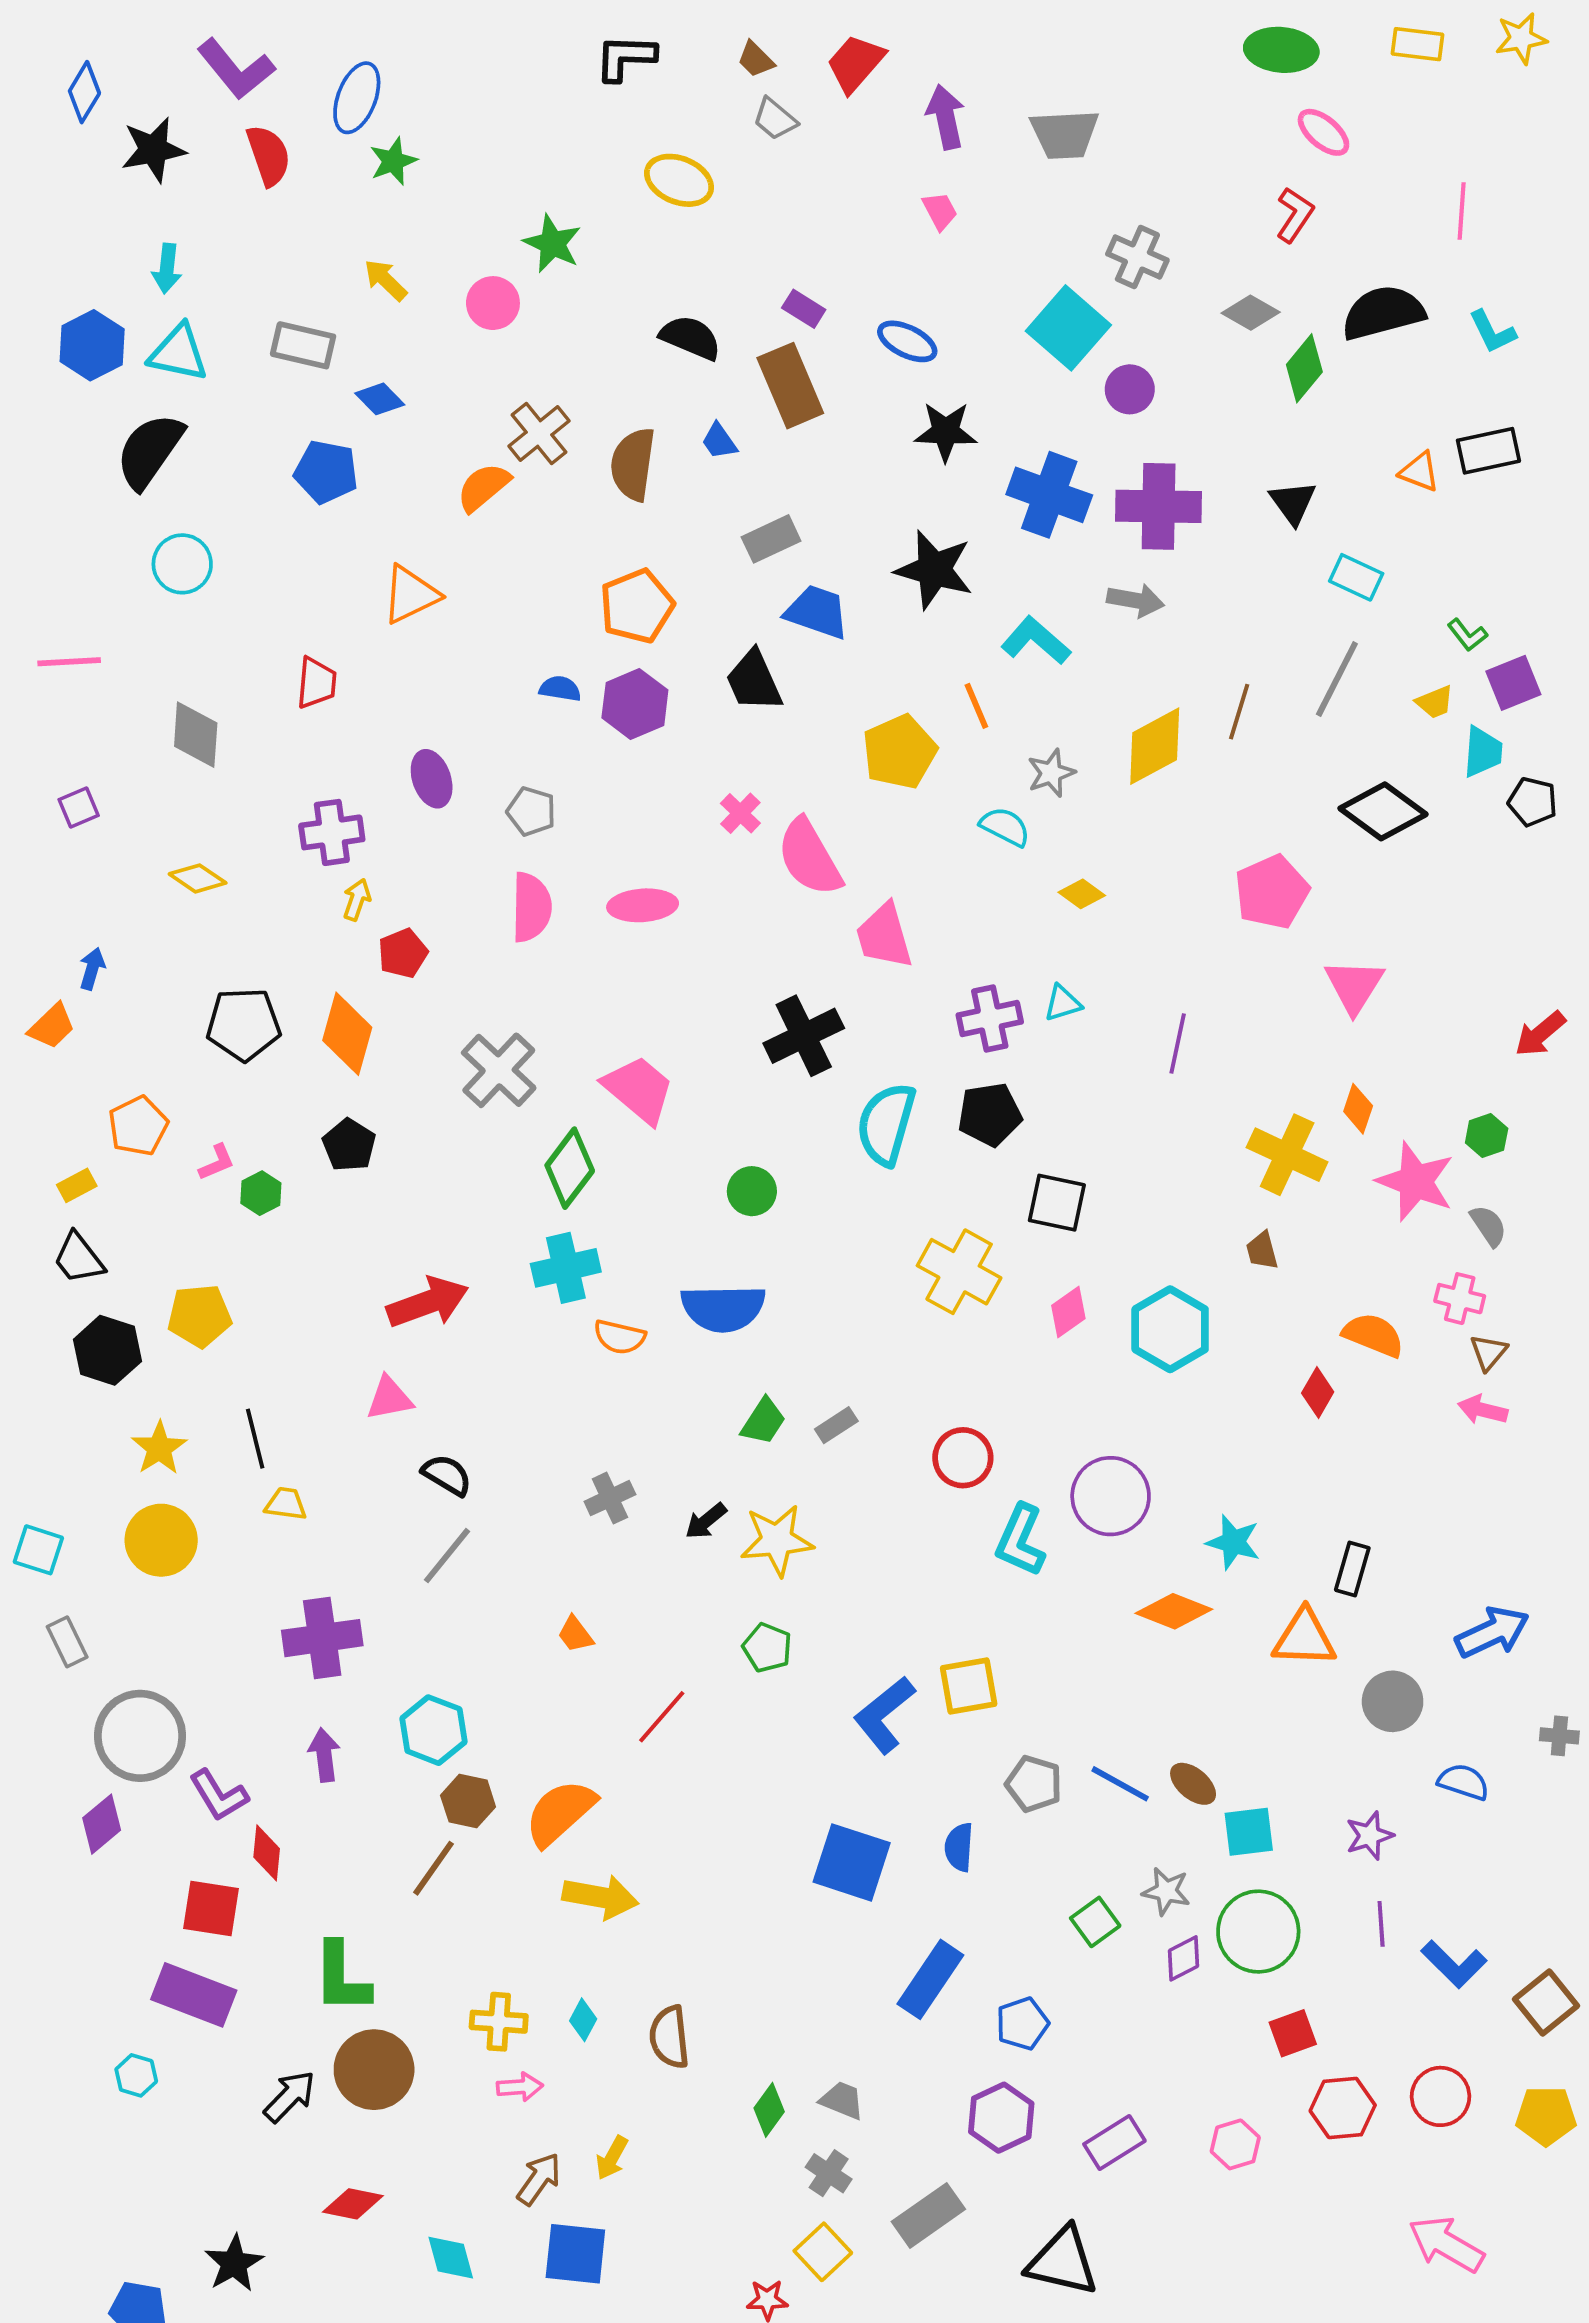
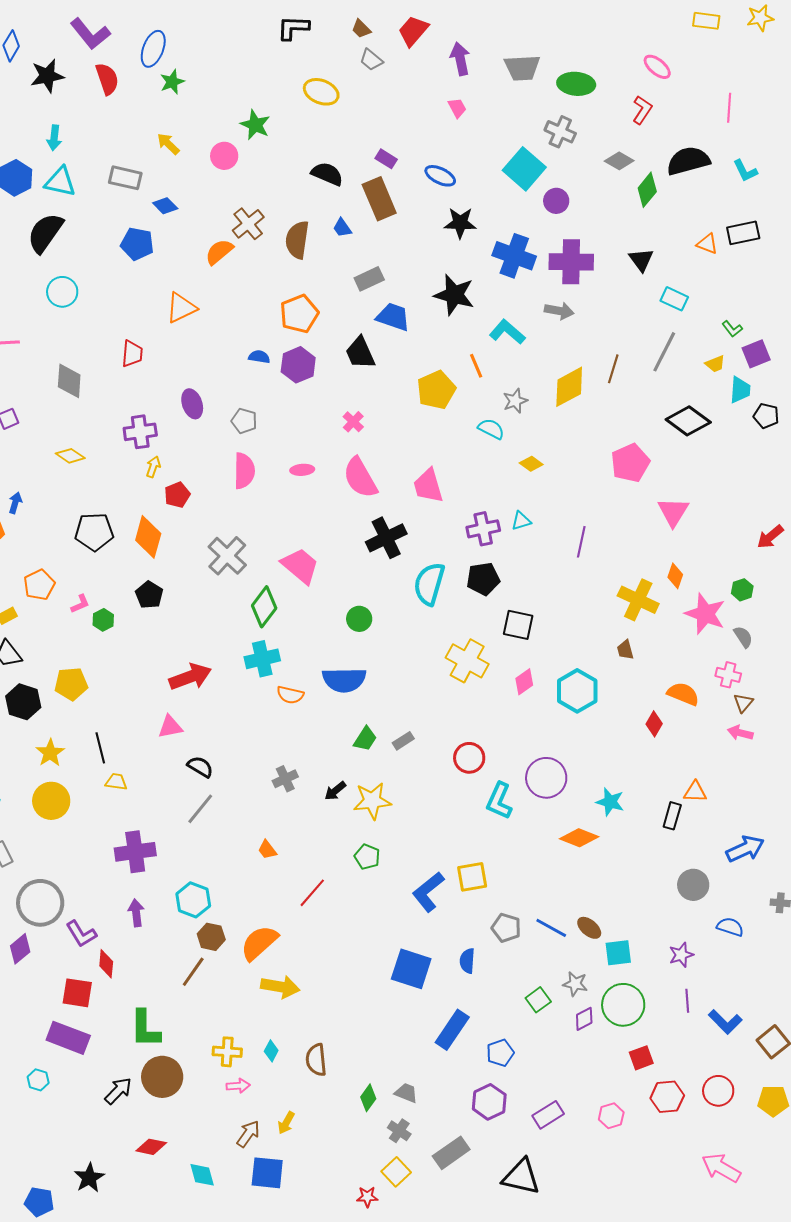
green ellipse: (1281, 50) -> (576, 84), moved
pink semicircle: (809, 857) -> (360, 478), moved
pink ellipse: (643, 905) -> (302, 470), size x0.7
orange triangle: (1304, 1638) -> (695, 792), moved, size x0.7

